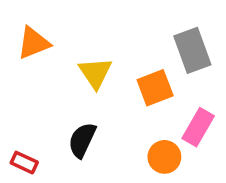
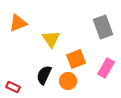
orange square: (155, 88) -> (76, 59), moved
orange circle: (164, 157) -> (68, 81), moved

